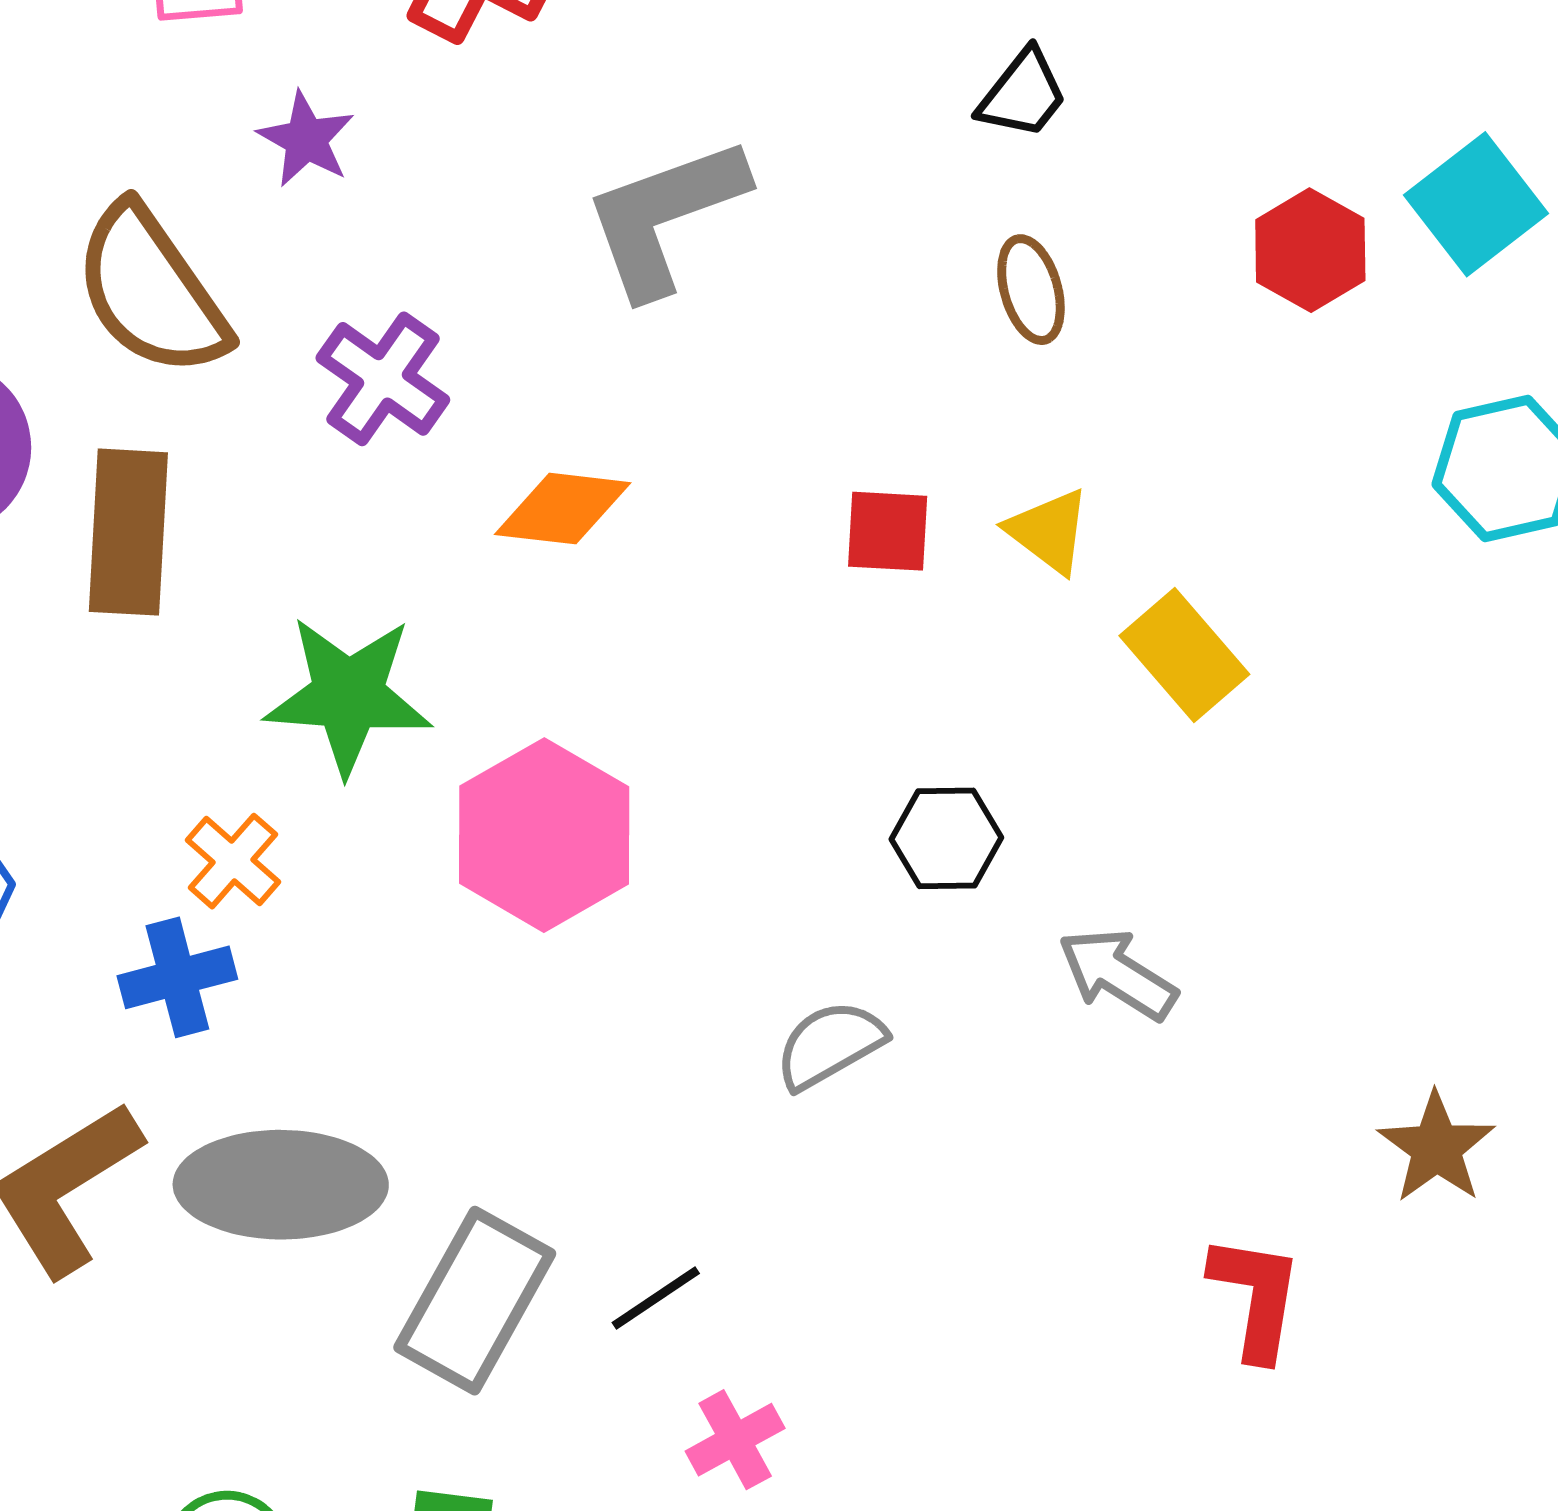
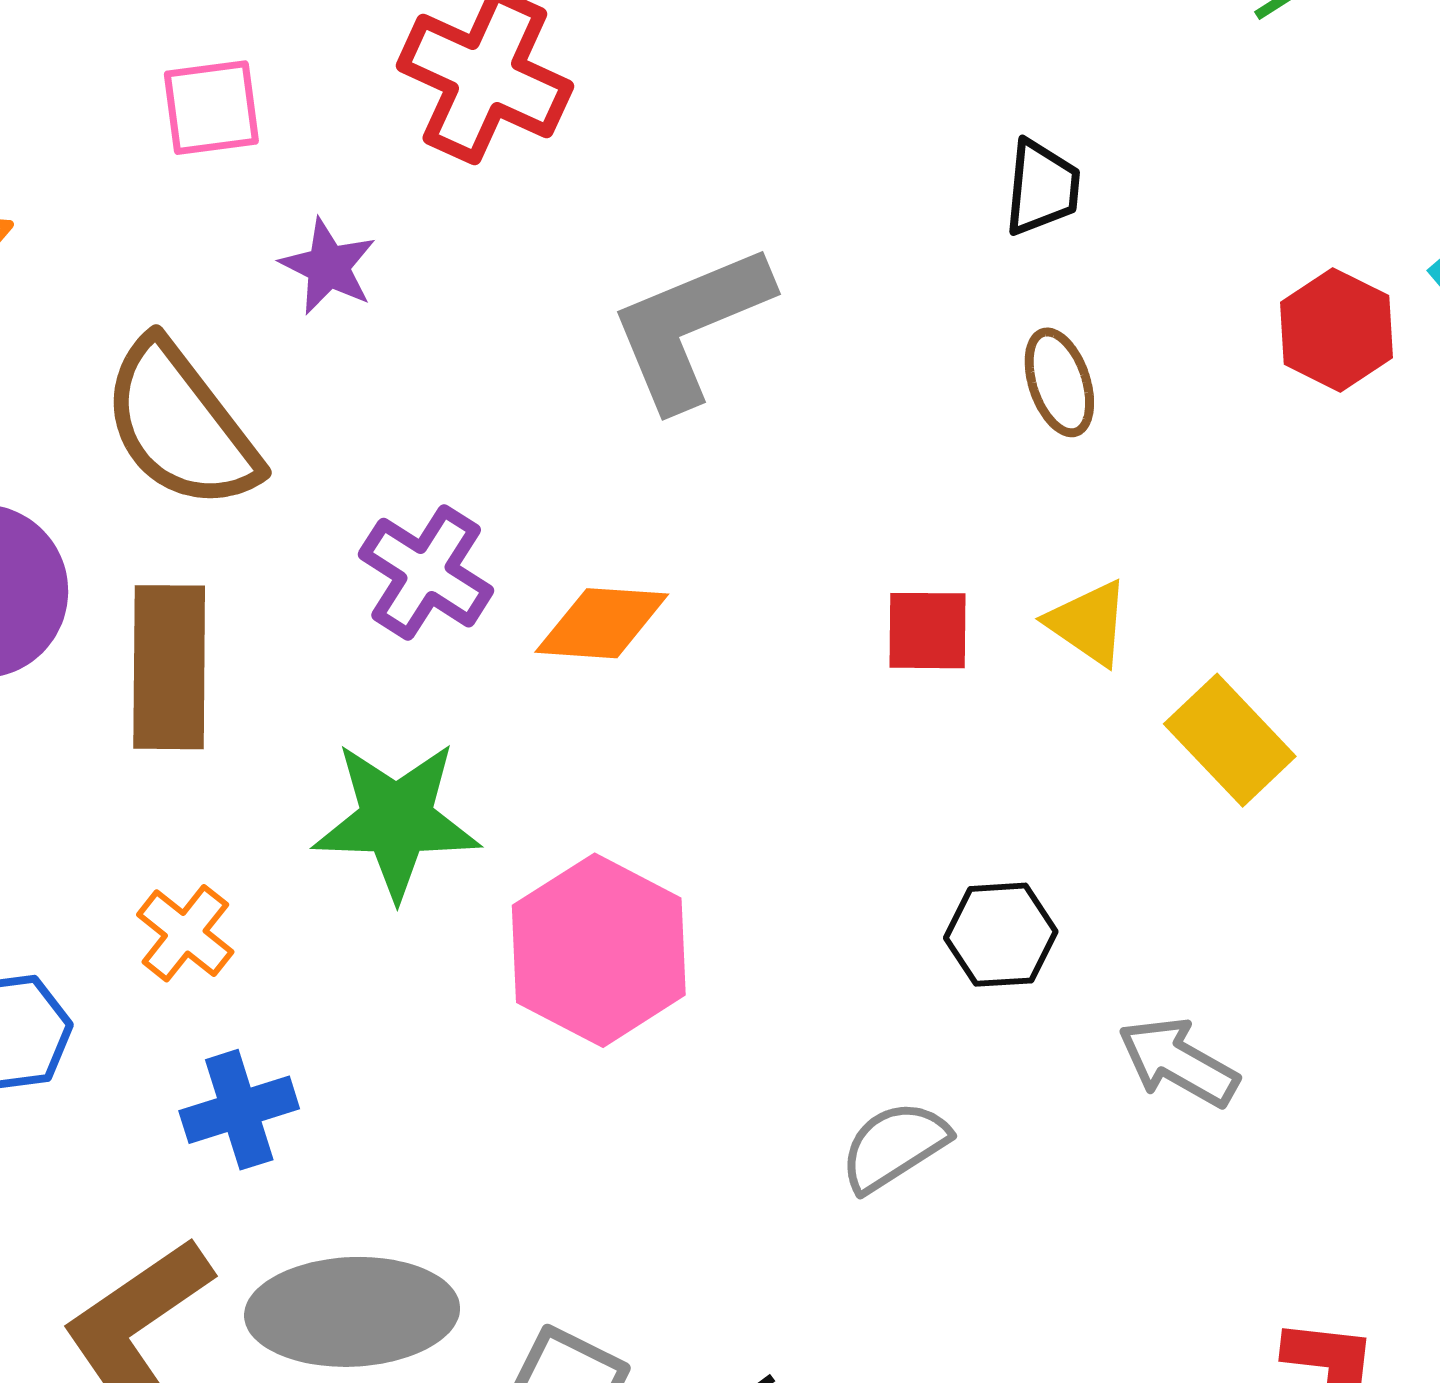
black trapezoid: (1023, 94) -> (1042, 188), turned -30
purple cross: (383, 379) -> (426, 573), moved
orange cross: (233, 861) -> (185, 933), moved

